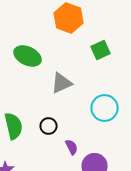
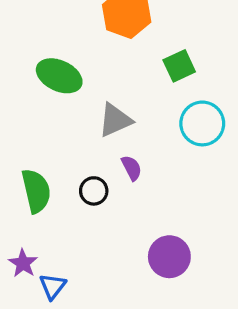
cyan circle: (105, 108) -> (202, 123), moved
purple semicircle: (72, 147) -> (132, 168), moved

